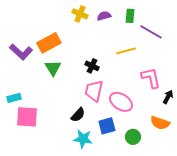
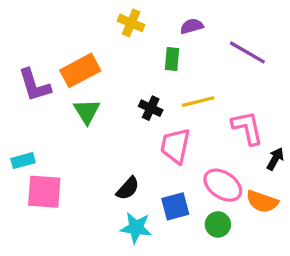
purple semicircle: (104, 16) -> (192, 26), moved
green rectangle: (130, 16) -> (172, 59), moved
yellow line: (126, 51) -> (198, 102), moved
purple L-shape: (21, 52) -> (34, 85), turned 30
pink trapezoid: (94, 91) -> (175, 146), moved
pink ellipse: (121, 102) -> (223, 185), moved

